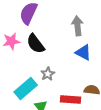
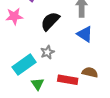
black semicircle: (36, 44) -> (50, 21), moved, turned 75

